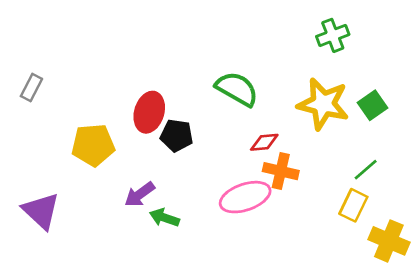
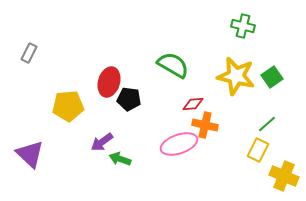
green cross: (333, 35) -> (243, 26), turned 35
gray rectangle: (31, 88) -> (29, 53), moved

